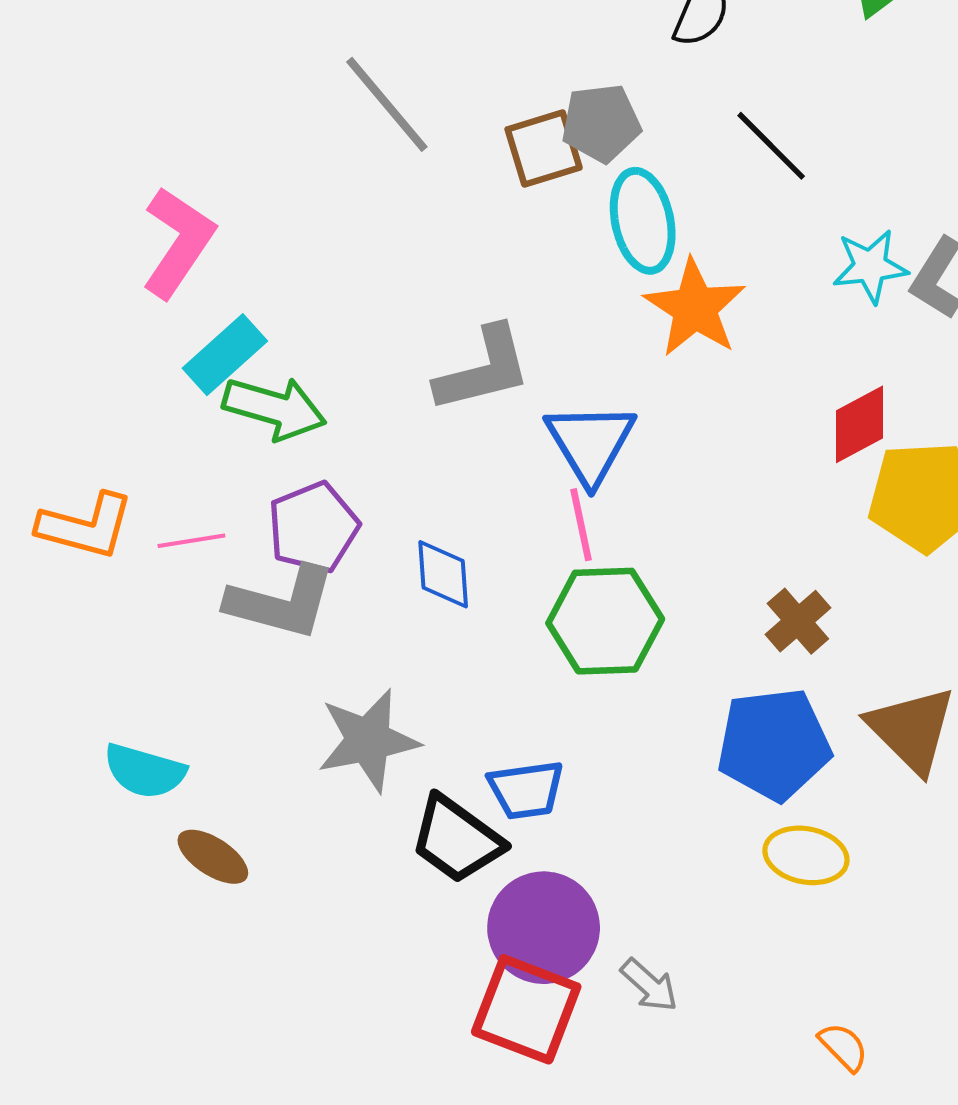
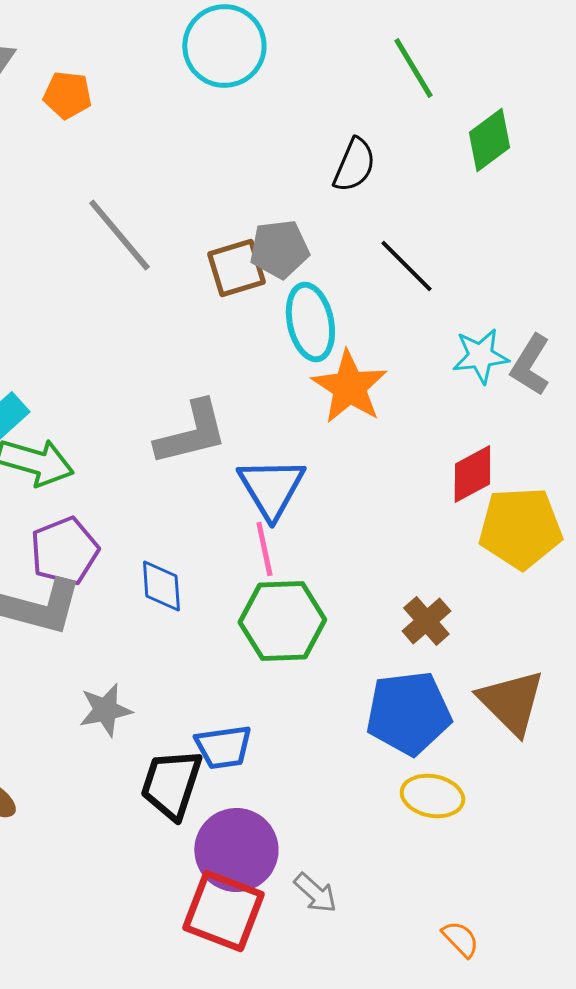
gray star: (368, 740) -> (105, 710), size x0.7
black trapezoid: (457, 839) -> (171, 784), turned 72

